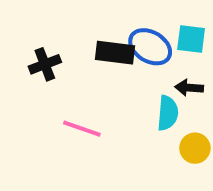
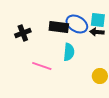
black arrow: (189, 88) -> (97, 32), moved
cyan semicircle: (168, 113) -> (69, 52), moved

